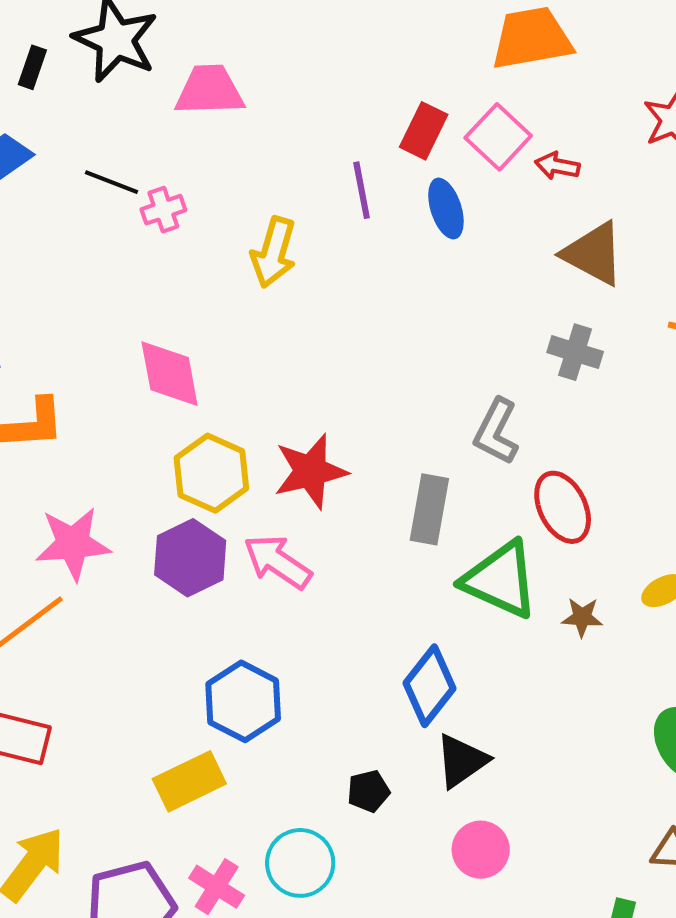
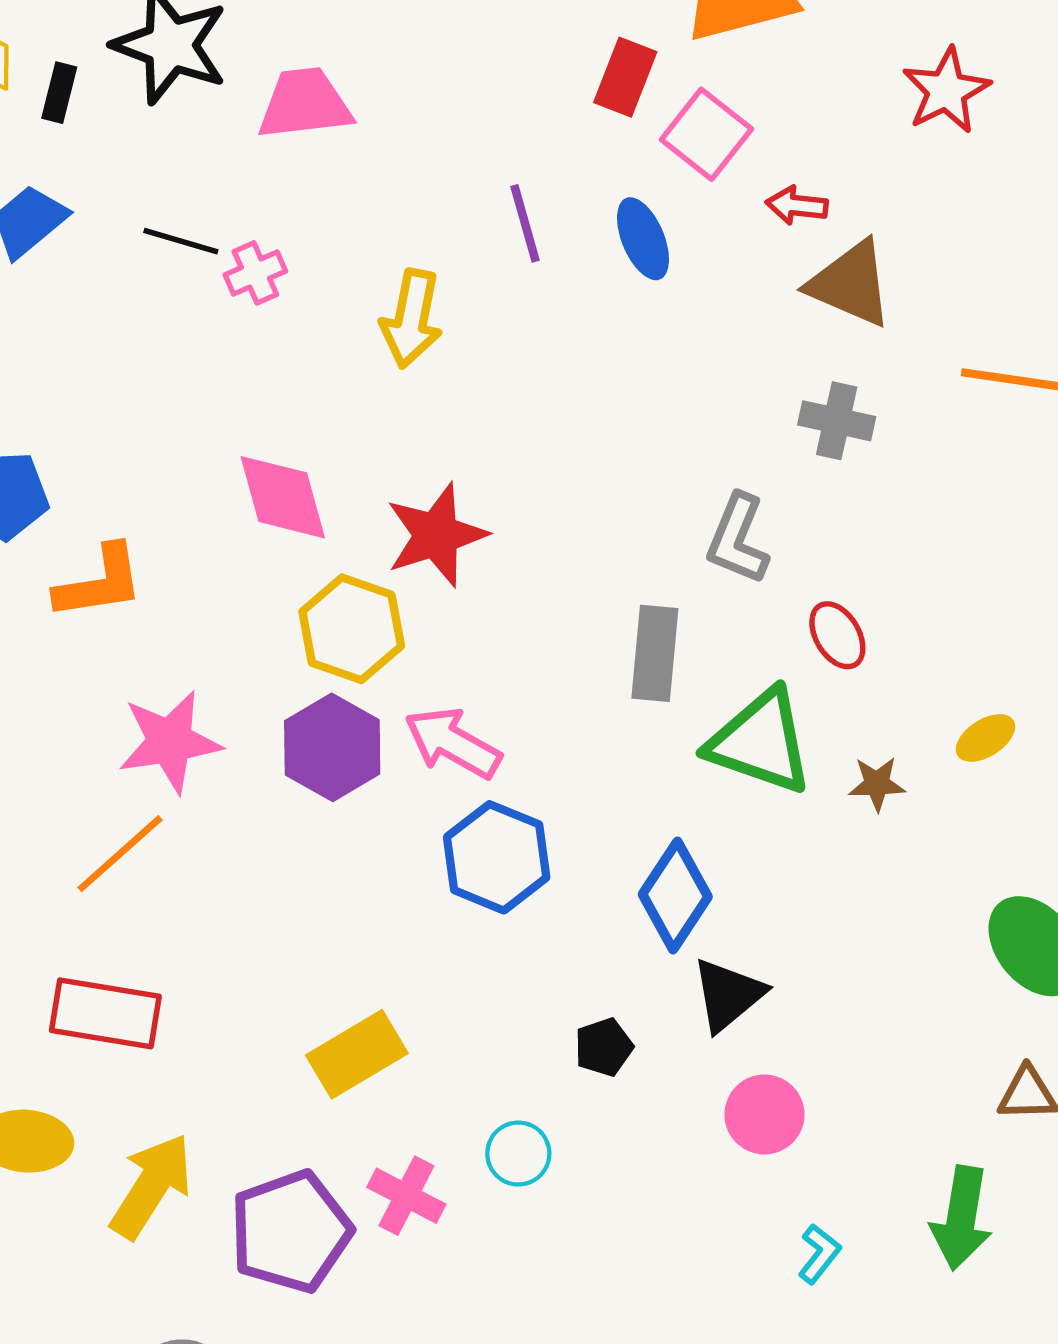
red rectangle: (424, 131) -> (625, 77), moved
red arrow: (557, 166) -> (797, 205), moved
red star: (311, 471) -> (436, 535), moved
red ellipse: (563, 507) -> (837, 635), size x0.7
blue hexagon: (243, 701) -> (497, 857), moved
cyan circle: (300, 863) -> (518, 1154), size x0.7

